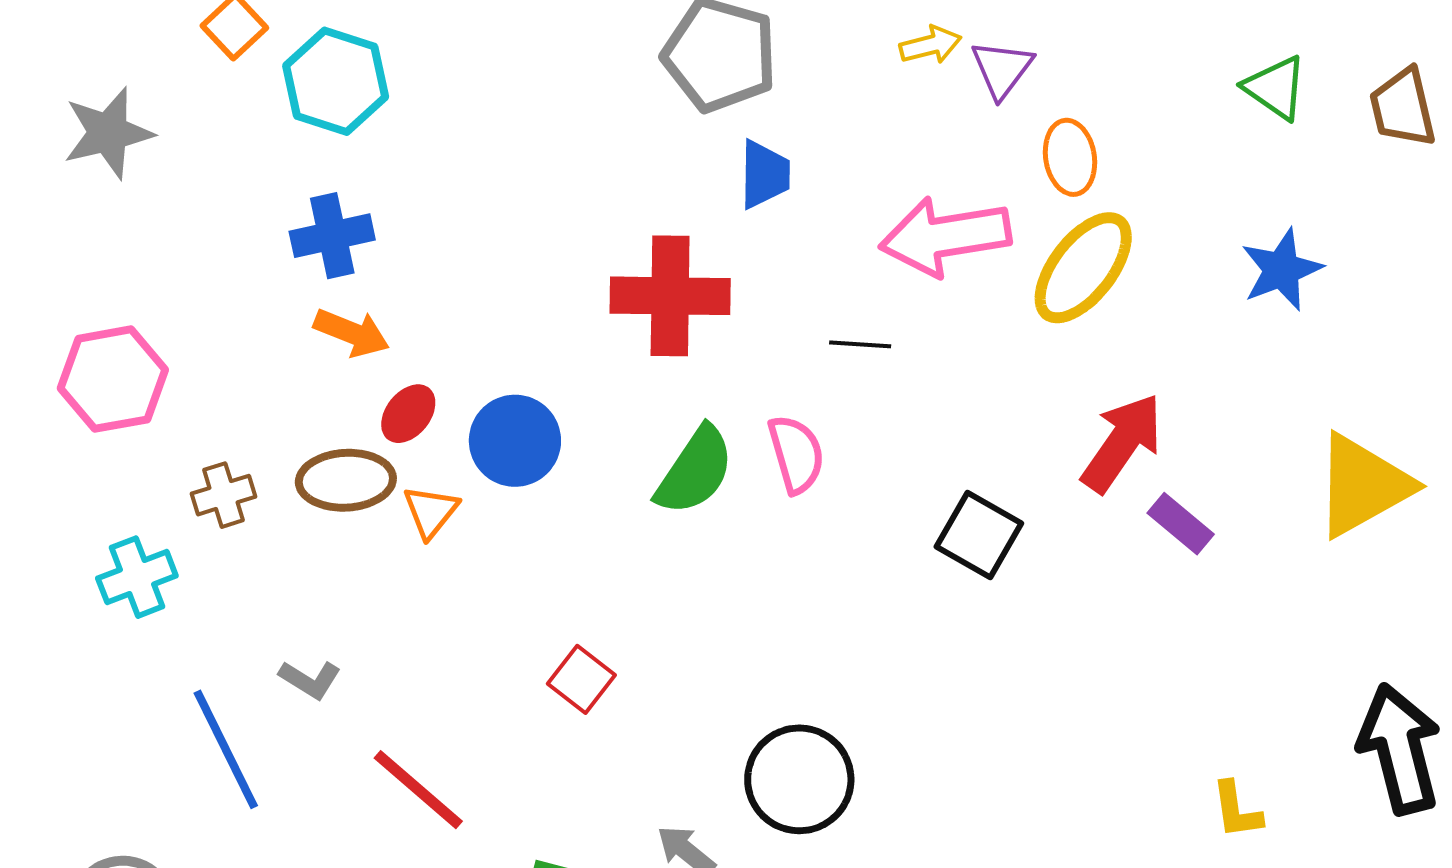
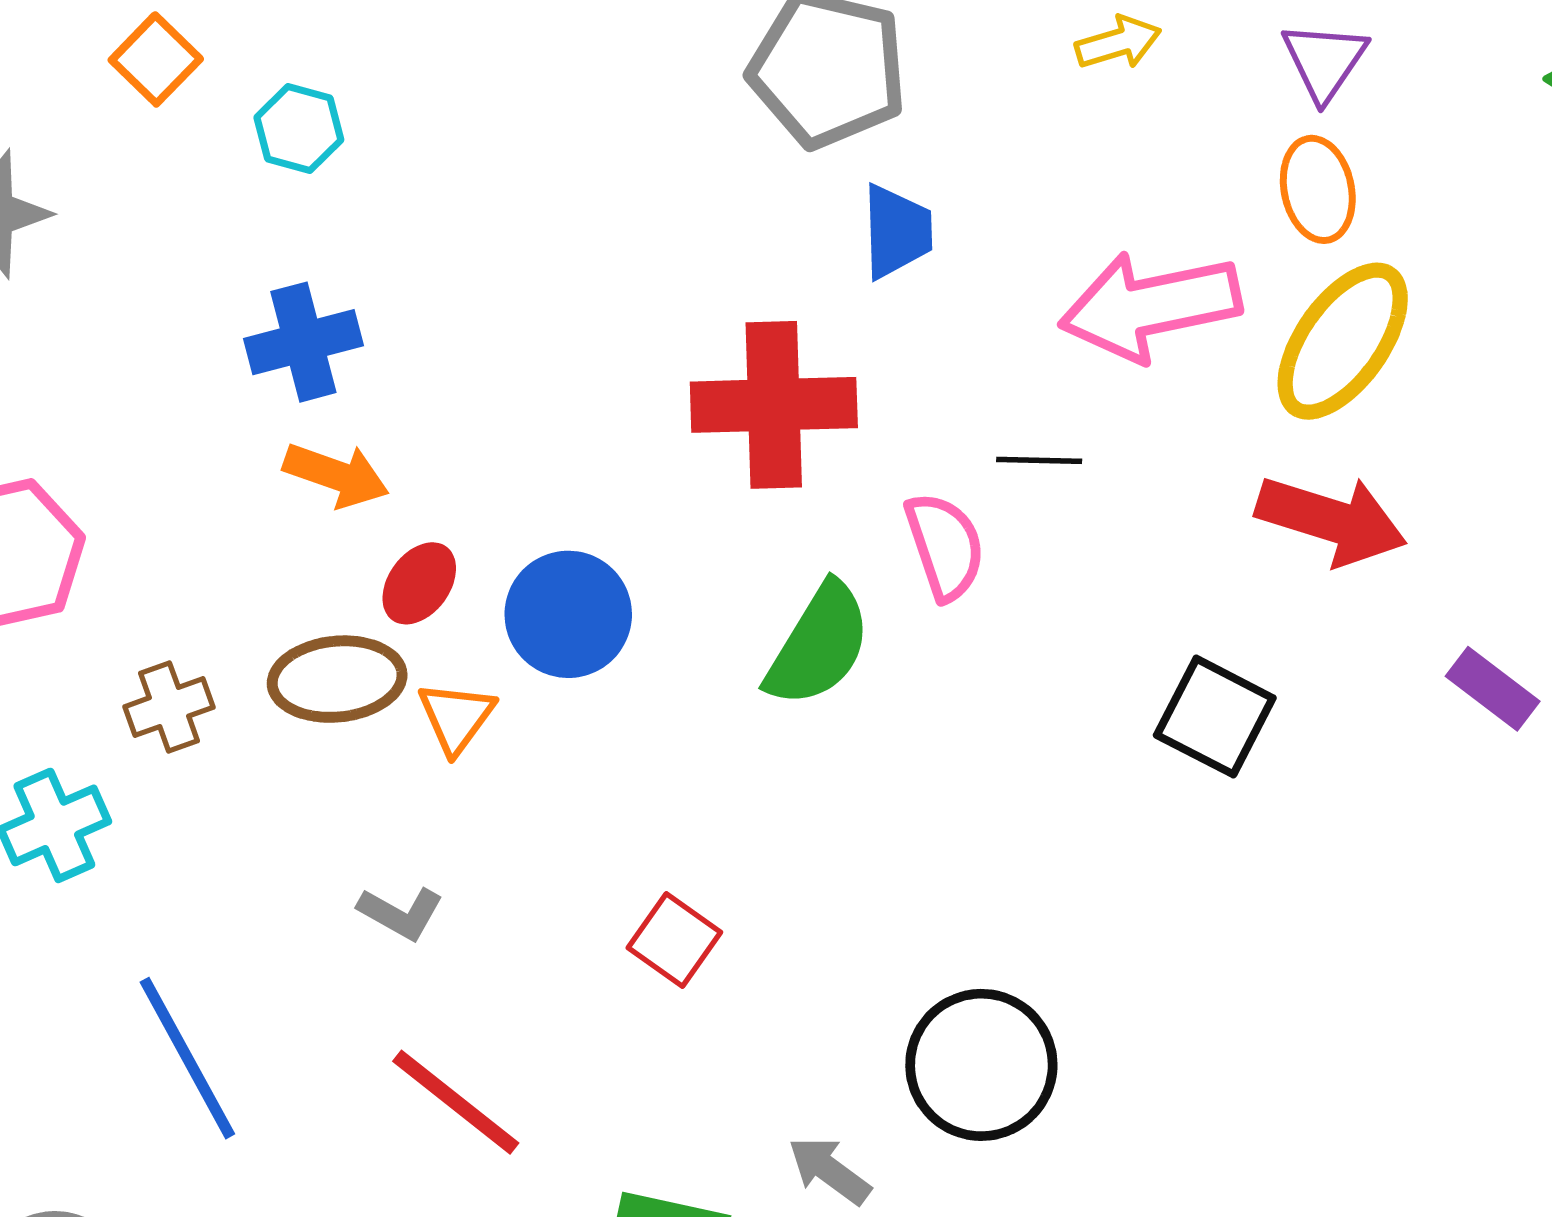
purple triangle: (1002, 69) -> (1324, 61), moved
cyan hexagon: (336, 81) -> (299, 129), size x0.6
red arrow: (1122, 443) -> (1331, 520), moved, turned 75
pink semicircle: (796, 454) -> (945, 546), moved
gray L-shape: (310, 680) -> (401, 913), moved

